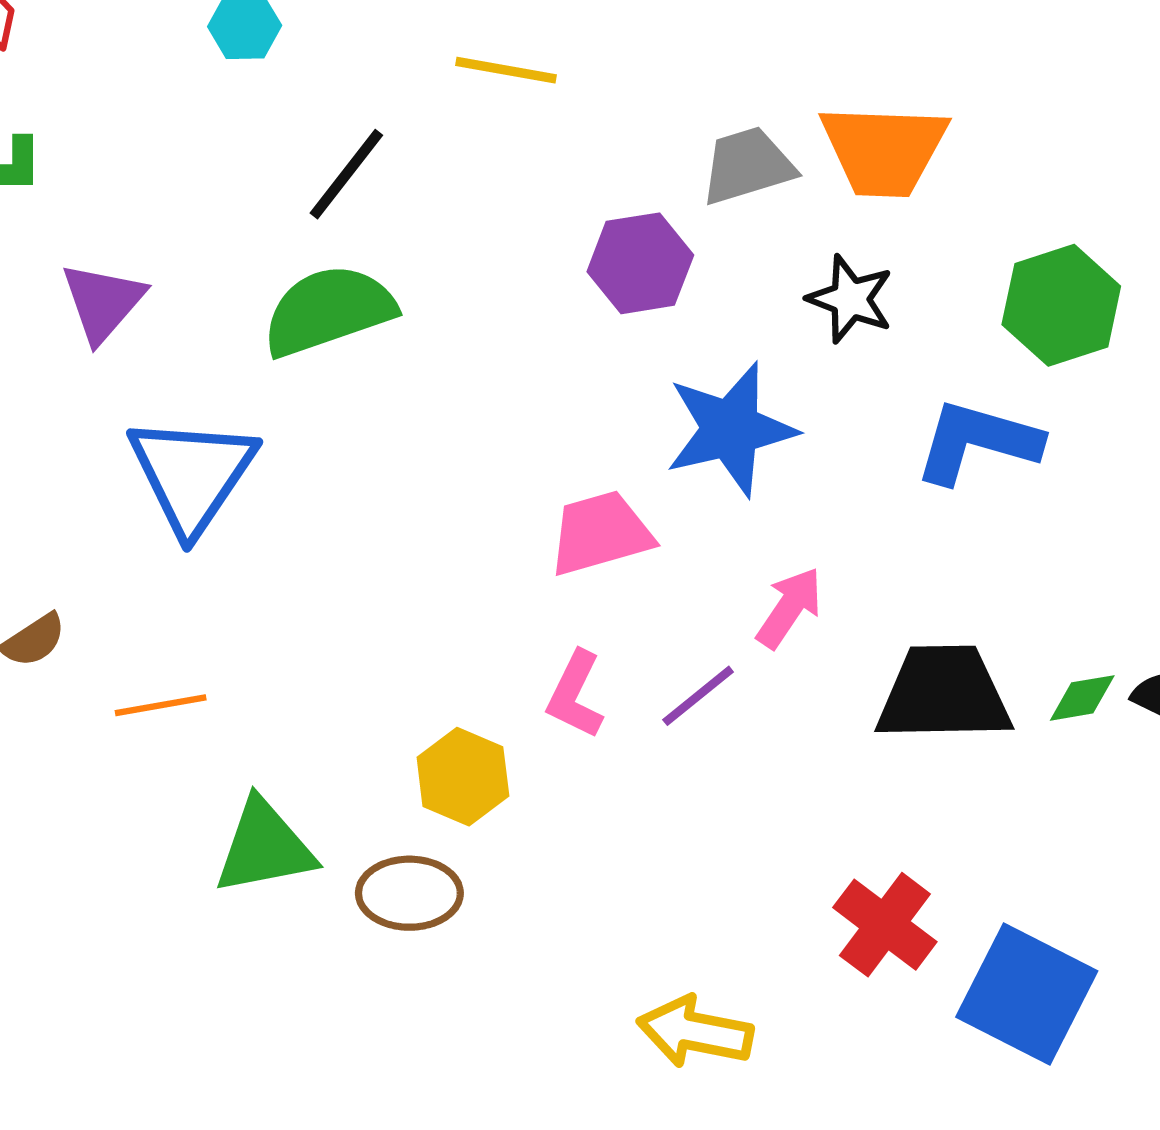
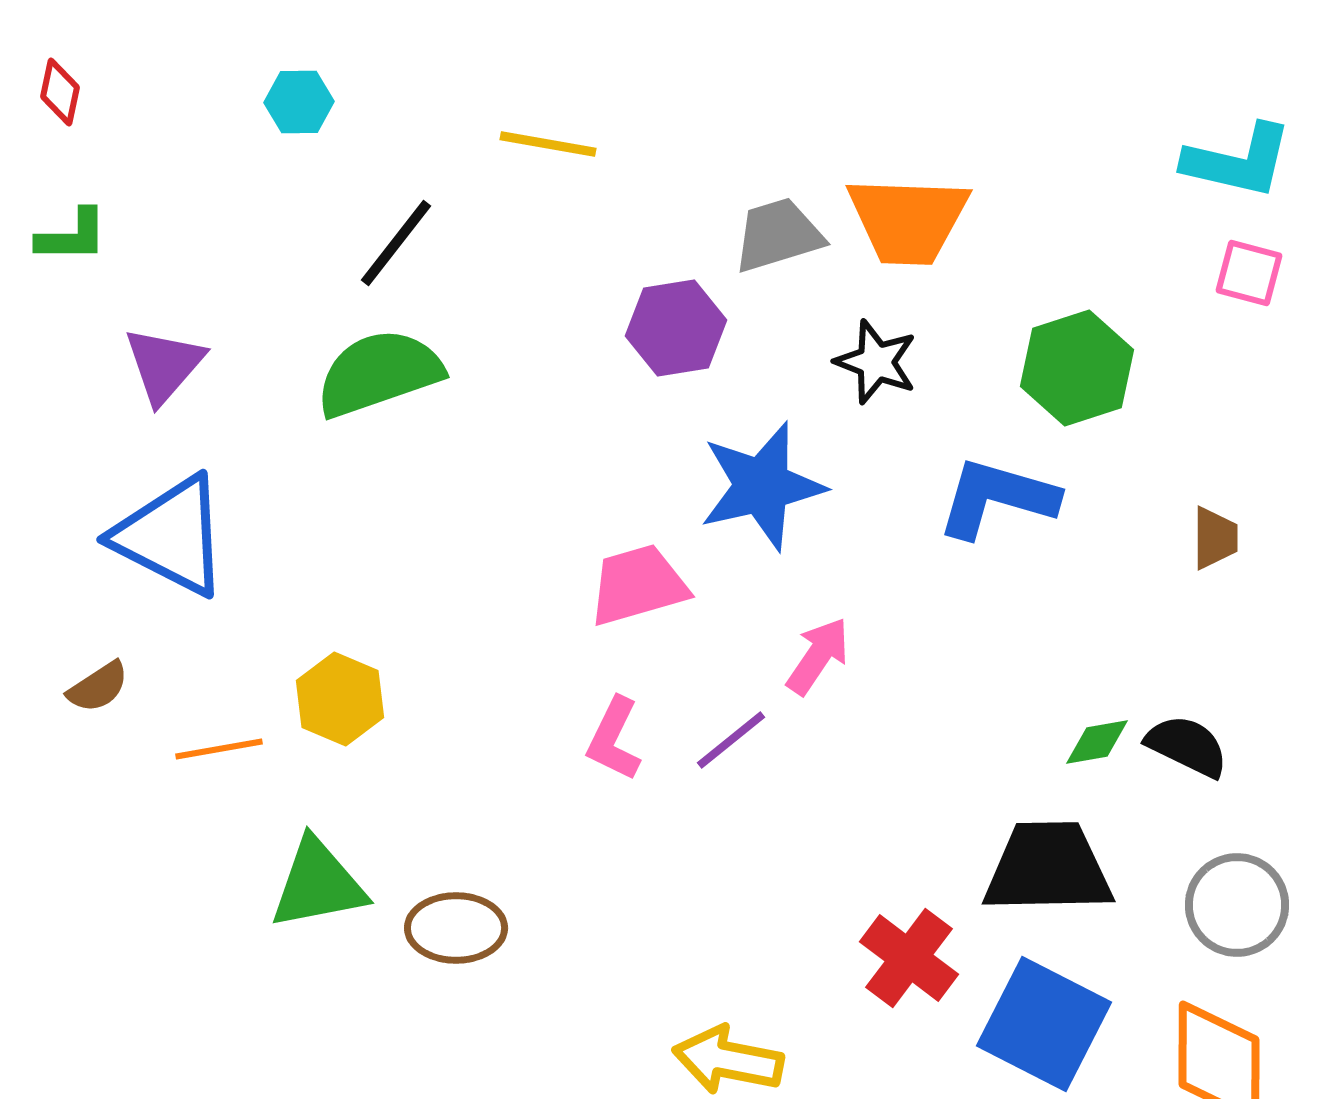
blue triangle: (192, 474) -> (171, 536), moved, turned -37
black trapezoid: (944, 694) -> (1048, 868), moved
yellow hexagon: (463, 777) -> (340, 699), moved

